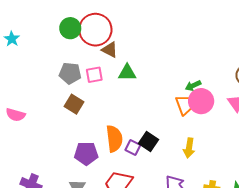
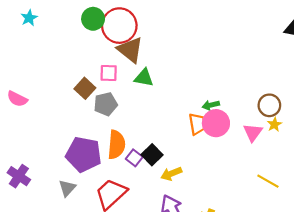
brown triangle: (110, 50) -> (130, 50), size x1.5
gray pentagon: (70, 73) -> (106, 104), moved, turned -30
brown square: (74, 104) -> (85, 88), moved
yellow arrow: (189, 148) -> (171, 174), moved, turned 48
purple pentagon: (86, 153) -> (84, 154), size x1.4

